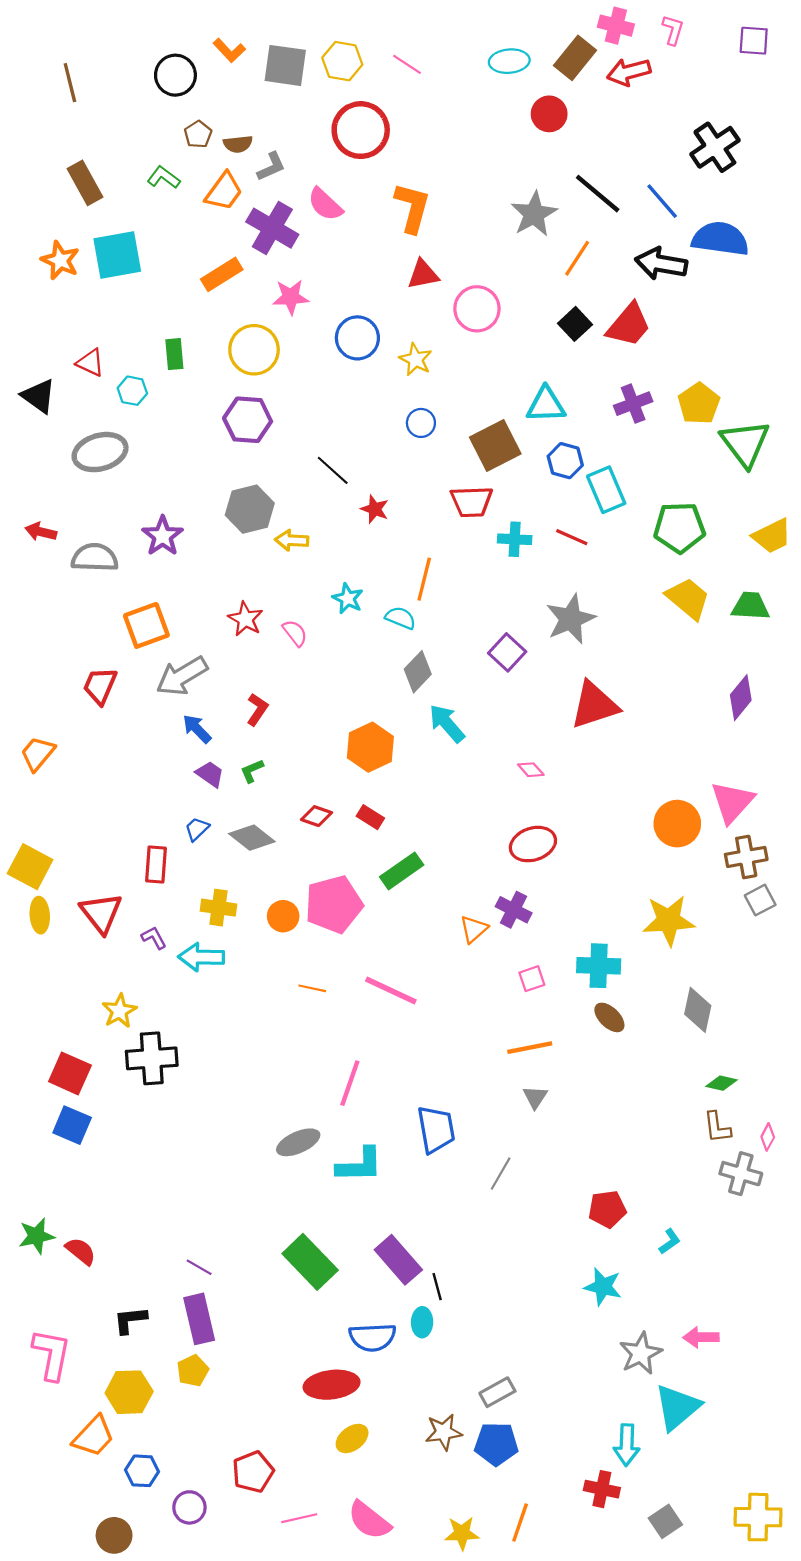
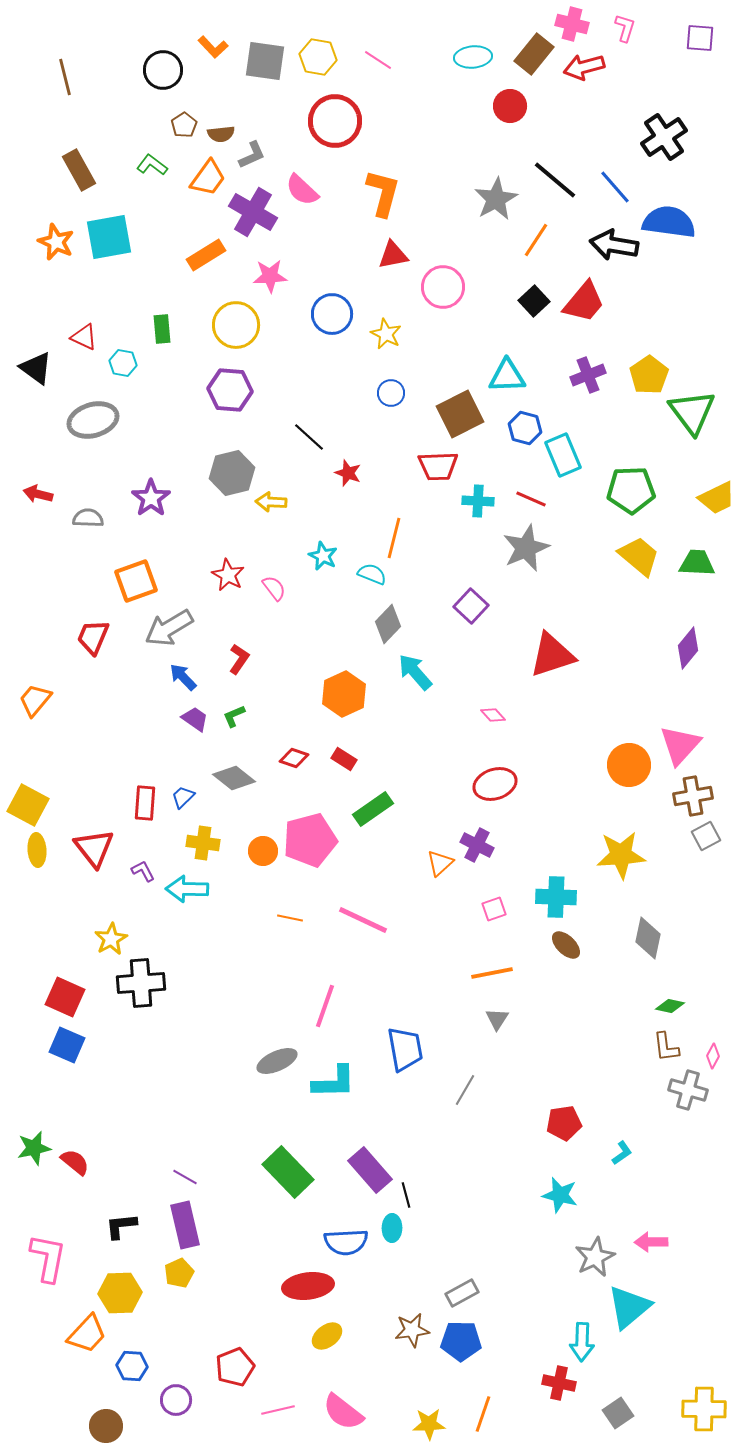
gray semicircle: (95, 558) -> (88, 518), size x0.7
gray star: (571, 619) -> (526, 548), moved
blue trapezoid: (197, 829) -> (183, 797), moved

